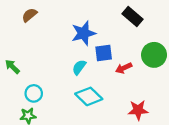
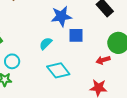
cyan semicircle: (79, 67) -> (46, 44), moved
red arrow: (124, 68) -> (103, 60), moved

